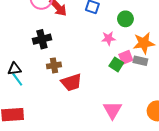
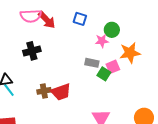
pink star: (108, 38) -> (102, 41), moved
gray rectangle: (140, 61) -> (92, 63), moved
brown cross: (54, 65) -> (44, 91), moved

